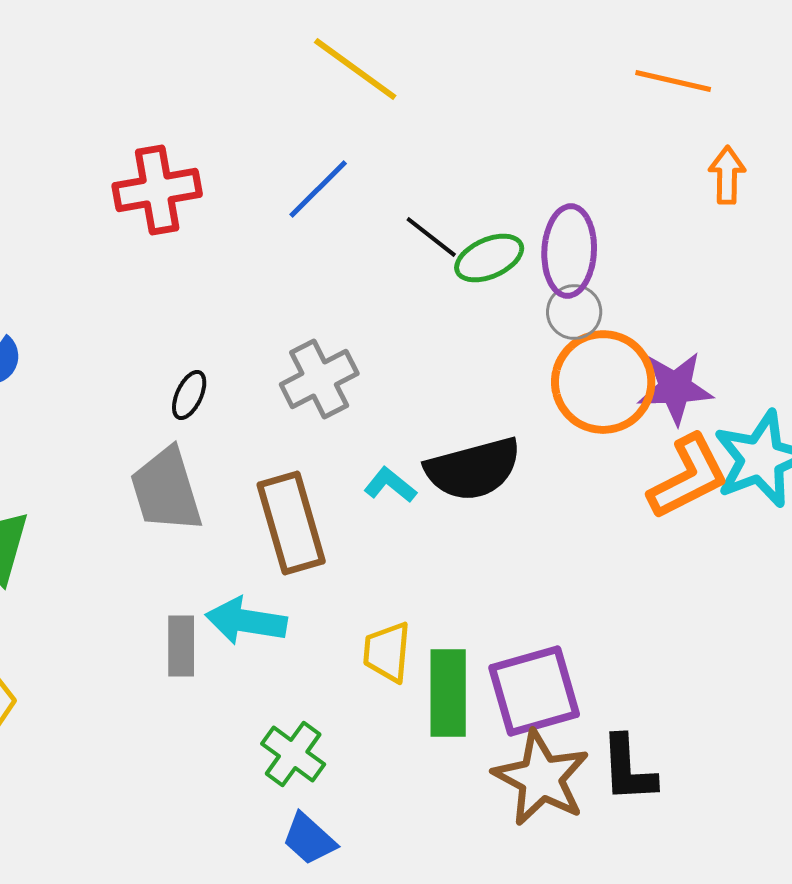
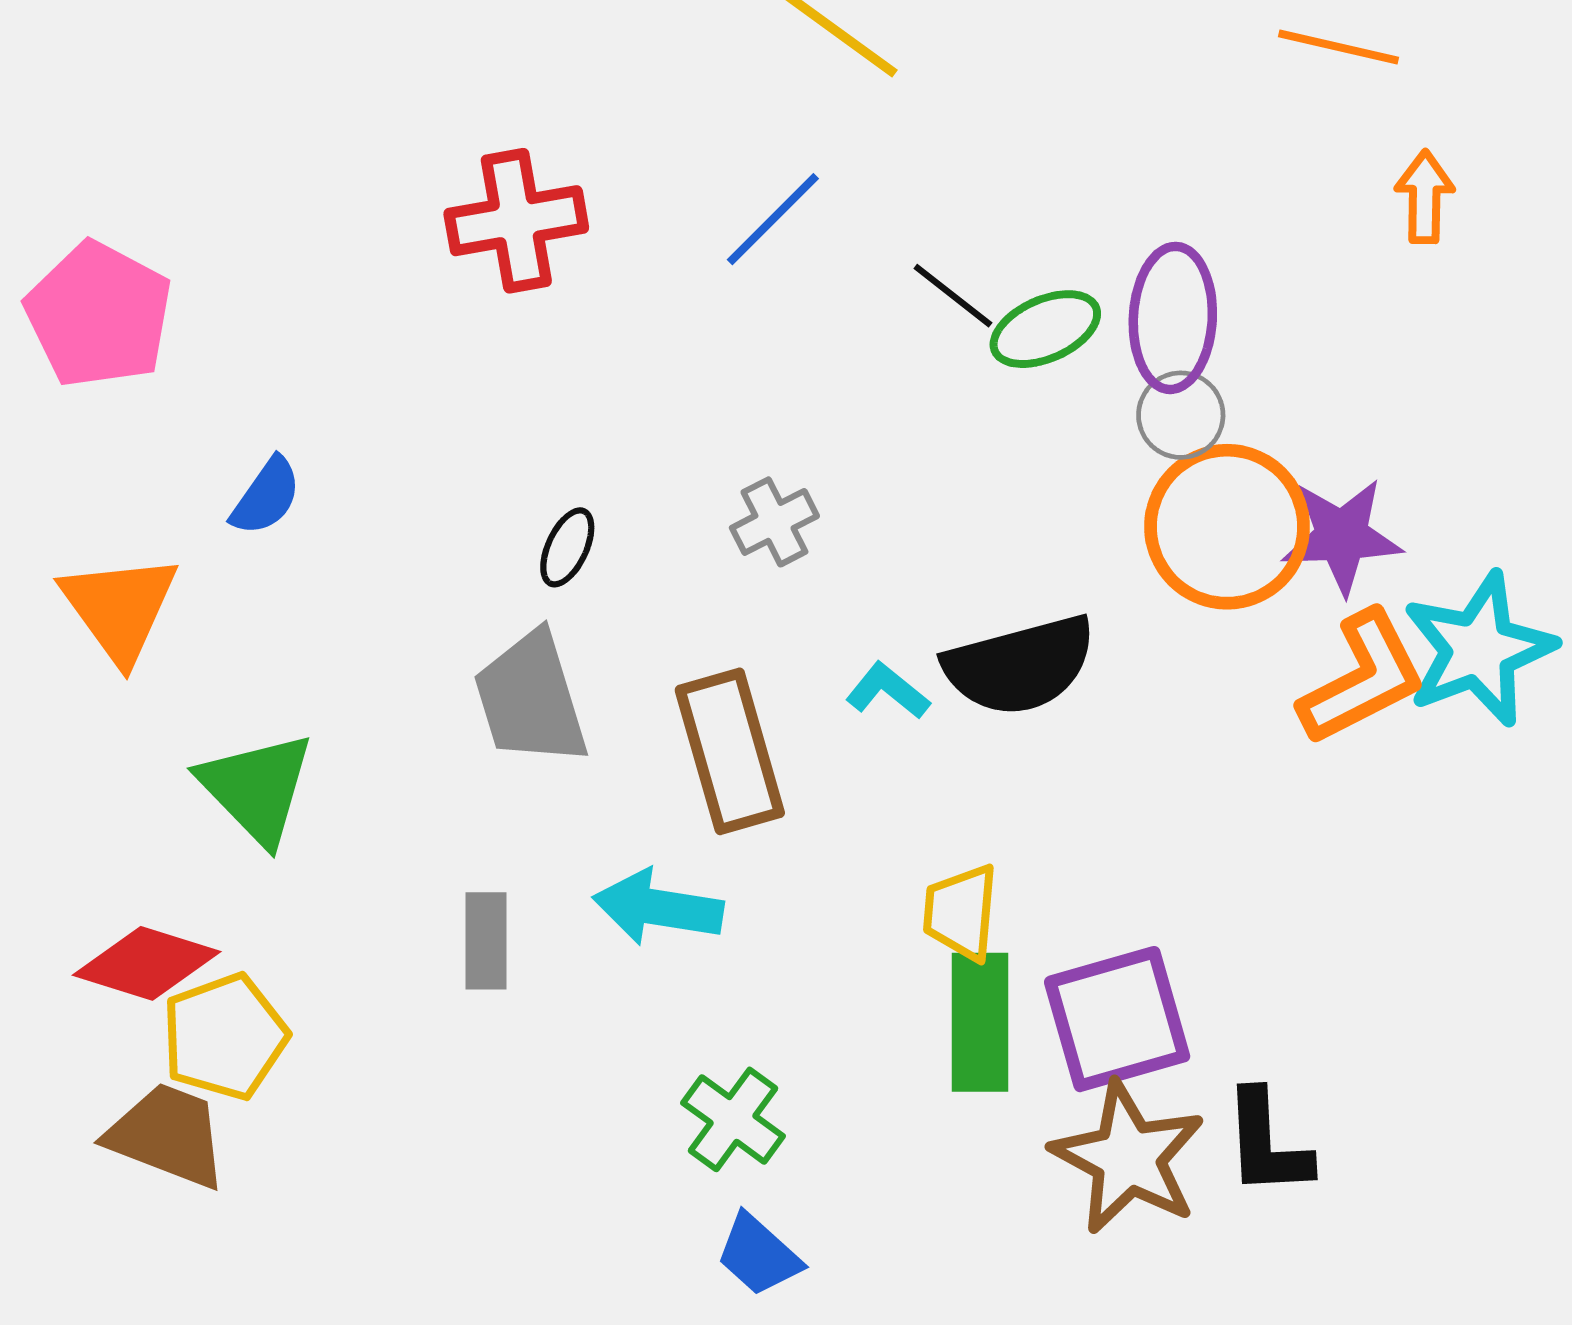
gray cross: (319, 379) -> (774, 522), size x0.7
gray rectangle: (181, 646) -> (486, 941), moved
yellow trapezoid: (387, 652) -> (961, 912), moved

